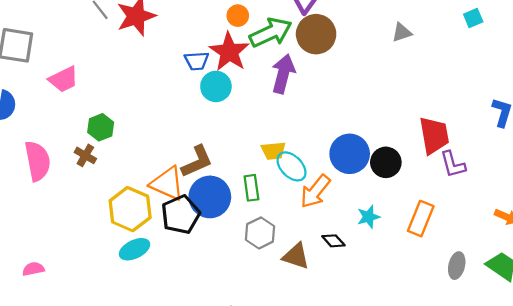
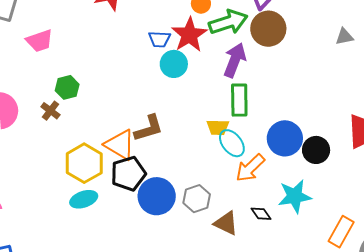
green rectangle: (251, 188) -> (239, 100), moved, size x1.4
blue circle: (210, 197) -> (157, 196), moved
cyan star: (369, 217) -> (295, 196), size x1.6
orange rectangle: (421, 219) -> (341, 232), moved

